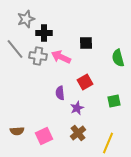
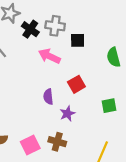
black cross: (44, 33) -> (30, 29), turned 35
gray cross: (38, 56) -> (55, 26), moved
brown cross: (78, 133) -> (57, 142), moved, turned -35

